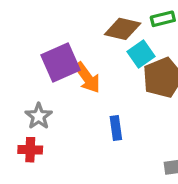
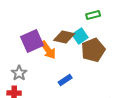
brown diamond: (123, 29) -> (64, 37), moved
blue rectangle: (116, 128) -> (65, 80), turned 64

